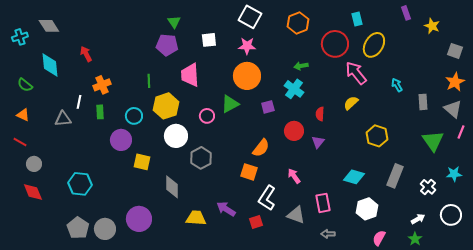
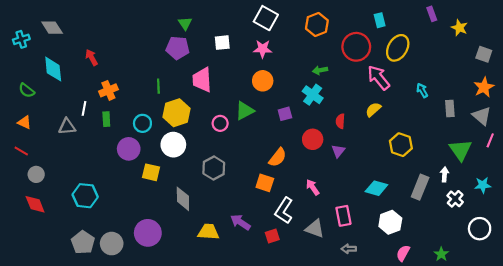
orange circle: (247, 76) -> (263, 81), size x0.7
white circle: (176, 136) -> (173, 145), moved
white arrow: (418, 219) -> (444, 174), moved, turned -56

